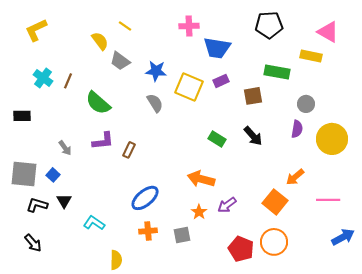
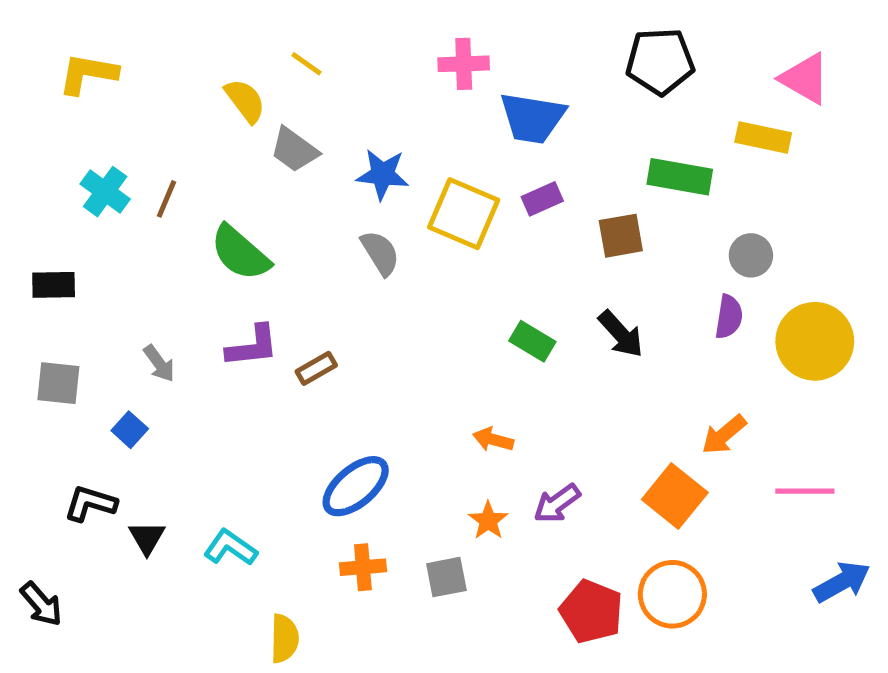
yellow L-shape: (36, 30) -> (88, 74), turned 35
brown rectangle: (129, 150) -> (316, 368), turned 35
gray square: (24, 174) -> (58, 383), moved, size x0.7
orange arrow: (201, 179) -> (493, 440), size x0.6
black triangle: (64, 201) -> (147, 538), moved
black arrow: (33, 243) -> (41, 604), moved

